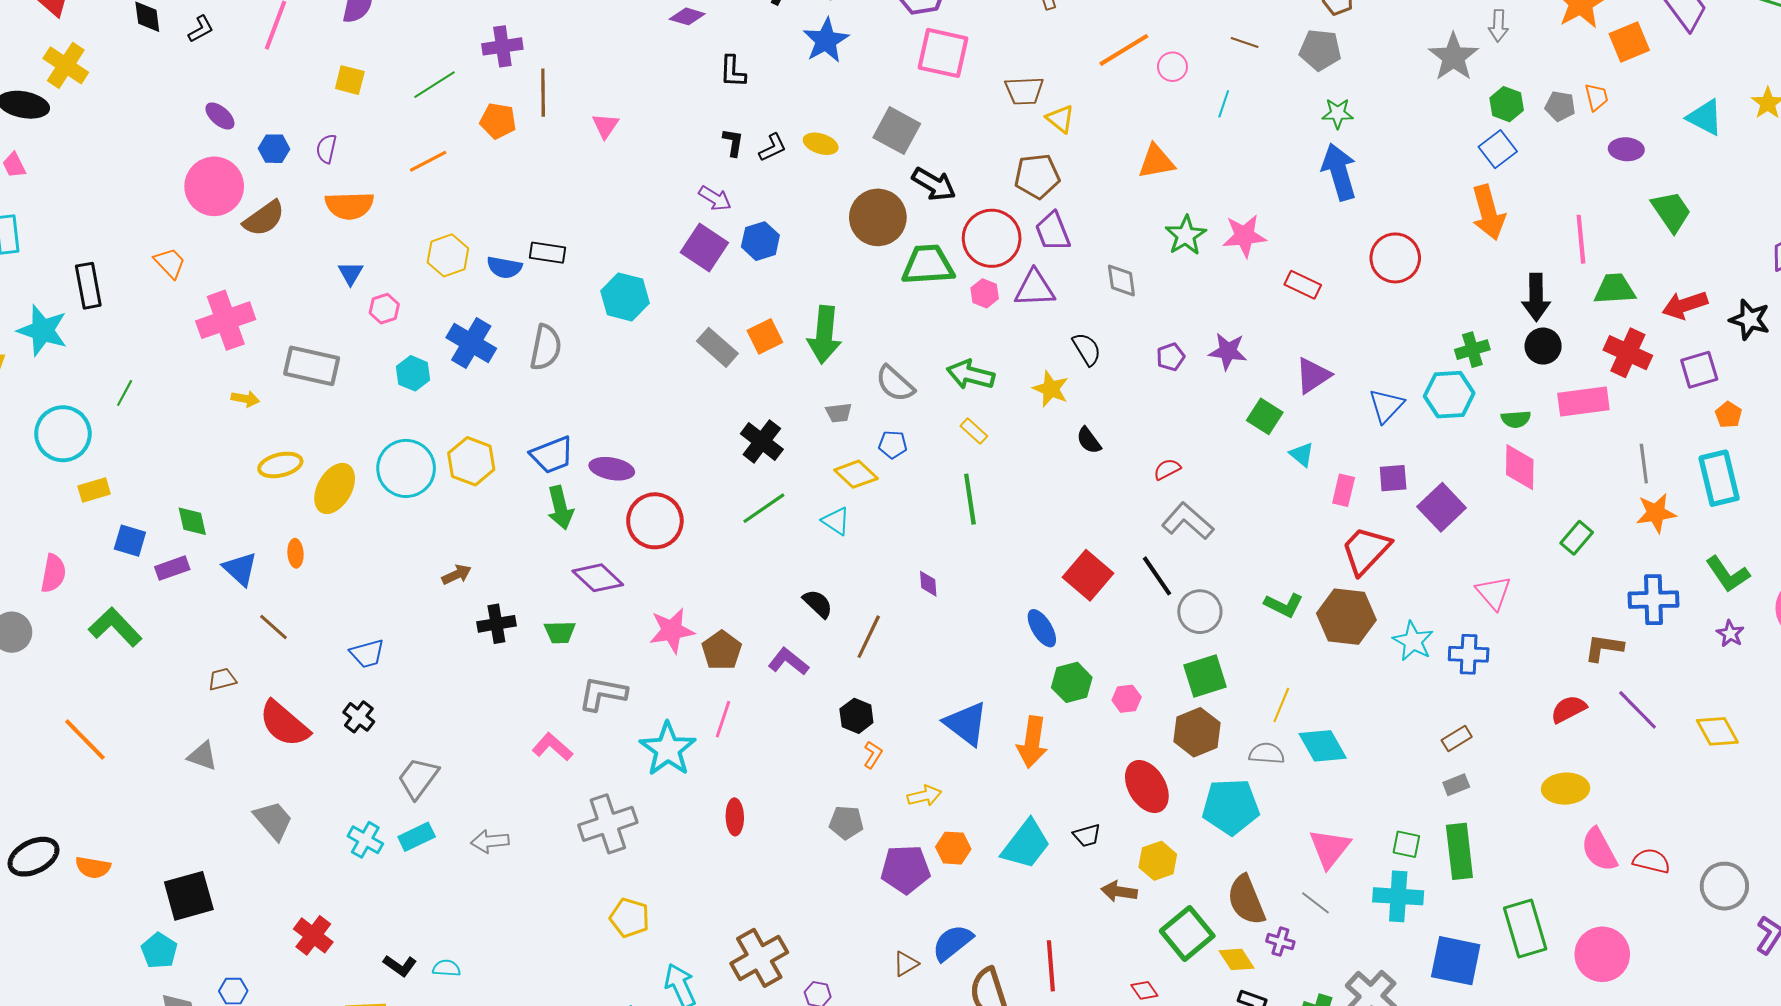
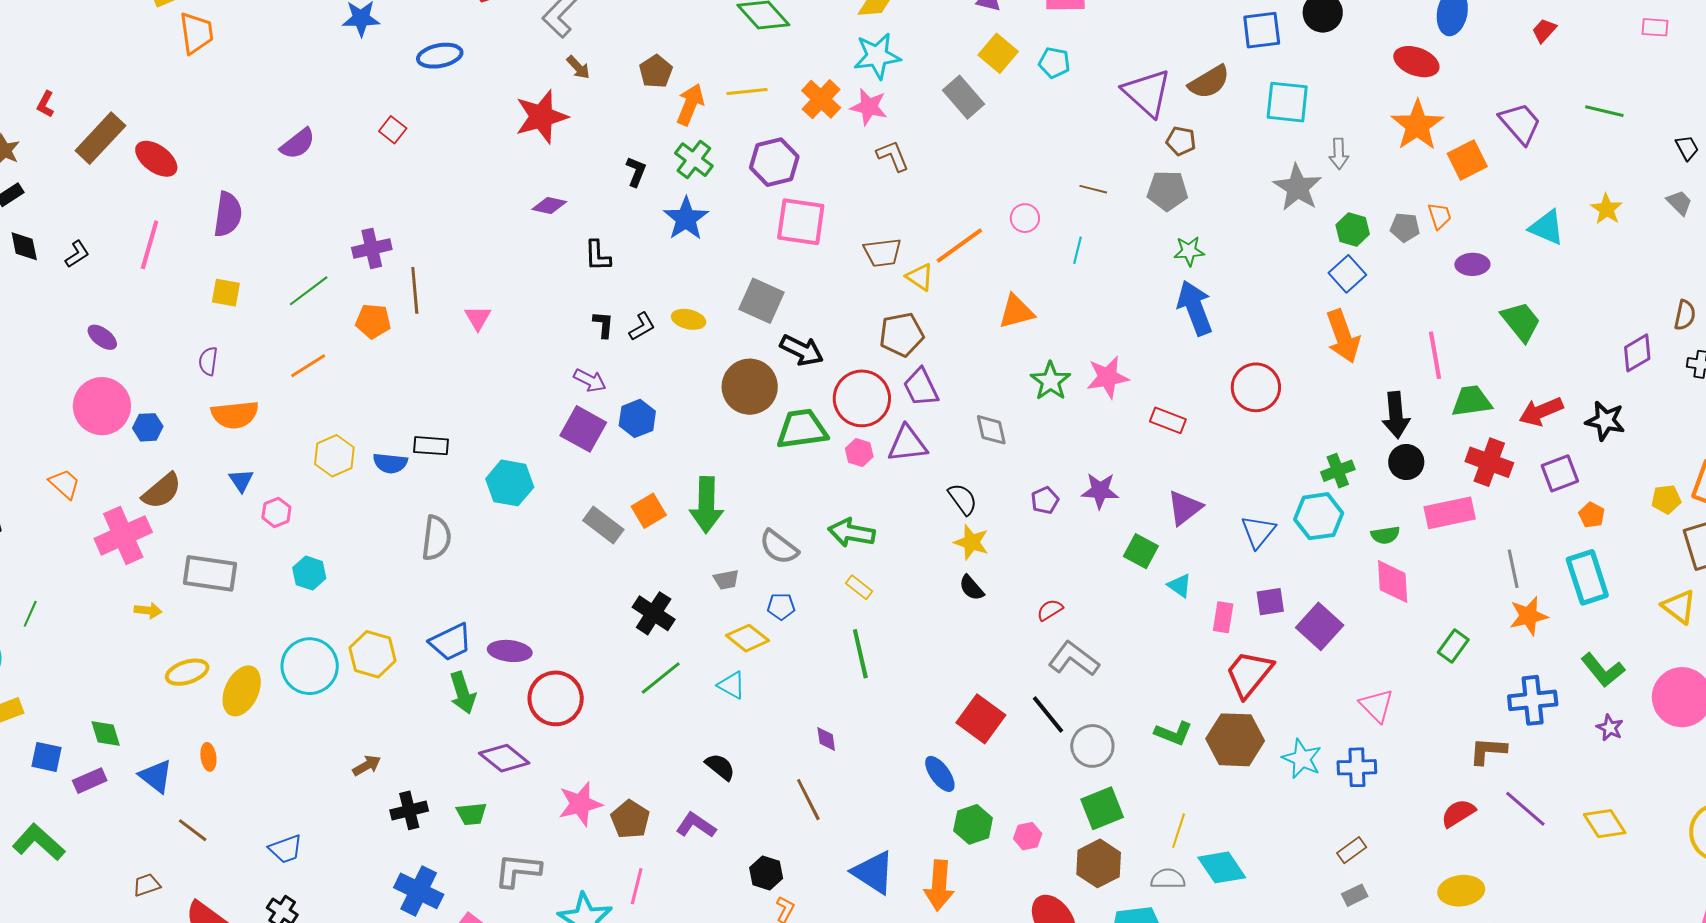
orange line: (1124, 50) -> (959, 246), moved
blue hexagon: (274, 149) -> (148, 427), moved
brown semicircle: (264, 218) -> (162, 491), moved
blue cross: (471, 343) -> (419, 891), moved
yellow star: (1051, 389) -> (971, 542), moved
brown line: (869, 637) -> (808, 800), moved, turned -48

